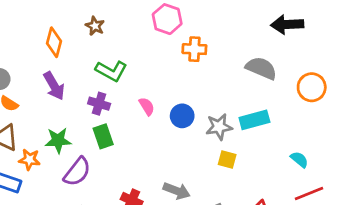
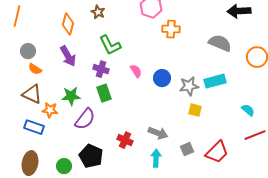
green L-shape: (111, 71) -> (110, 45), turned 35

